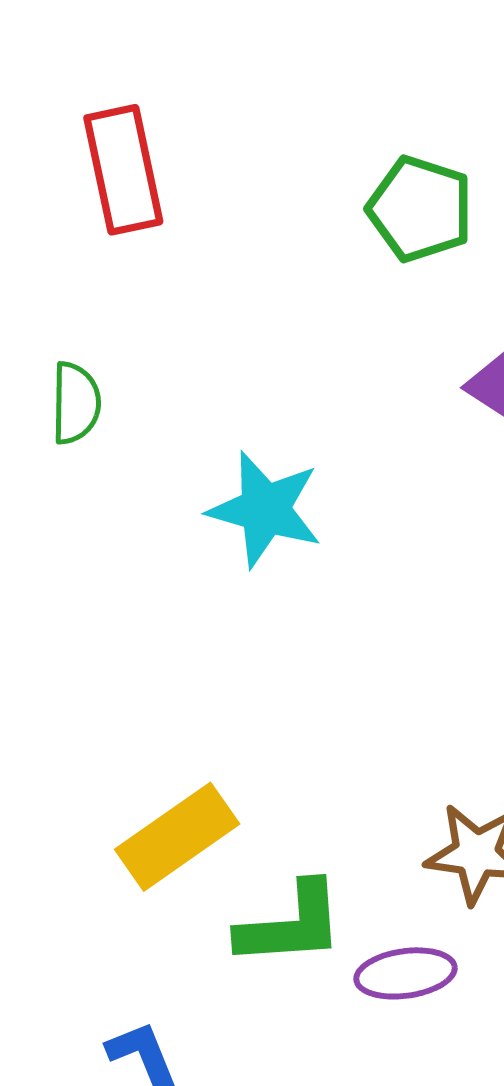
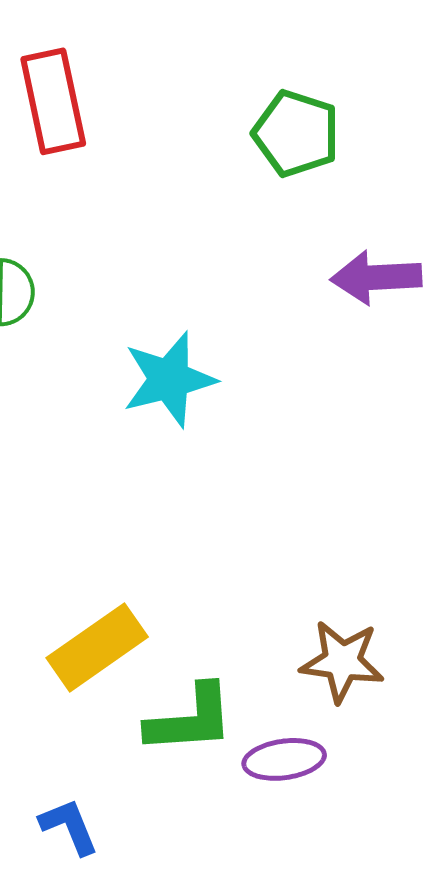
cyan star: (265, 509) -> (169, 379), turned -30

